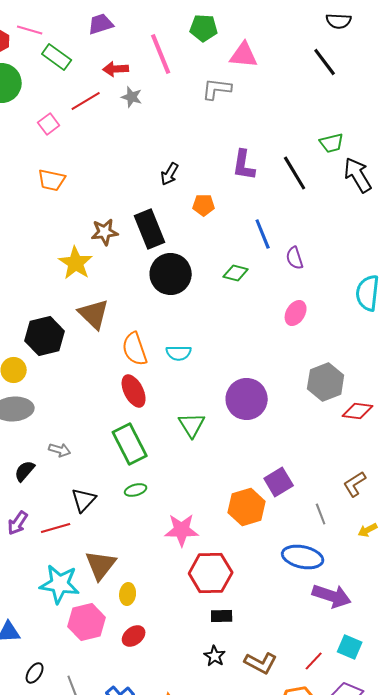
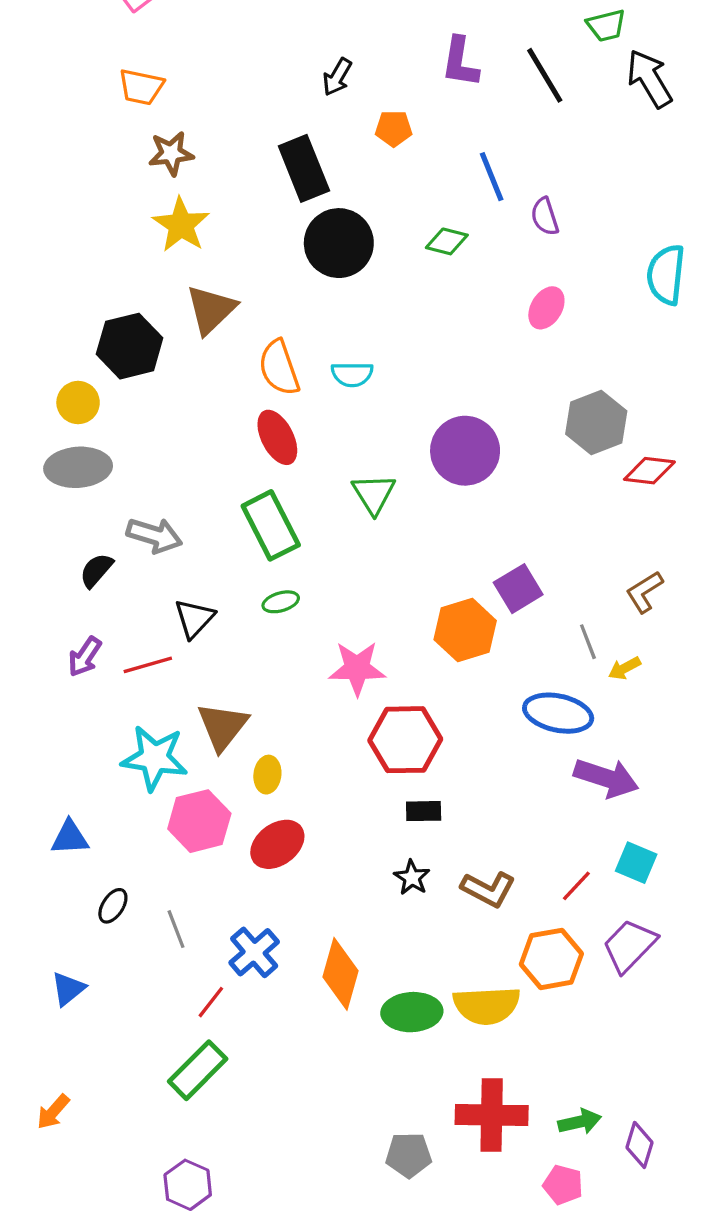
brown star: (105, 232) -> (171, 153), moved
brown triangle: (94, 314) -> (211, 310), turned 32
gray arrow: (60, 450) -> (154, 535), size x1.5
yellow arrow: (368, 530) -> (624, 668), moved
red ellipse: (134, 636) -> (277, 844), size x1.4

